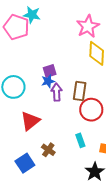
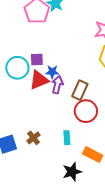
purple square: (50, 71) -> (37, 59), moved
red triangle: (30, 121) -> (39, 80), moved

